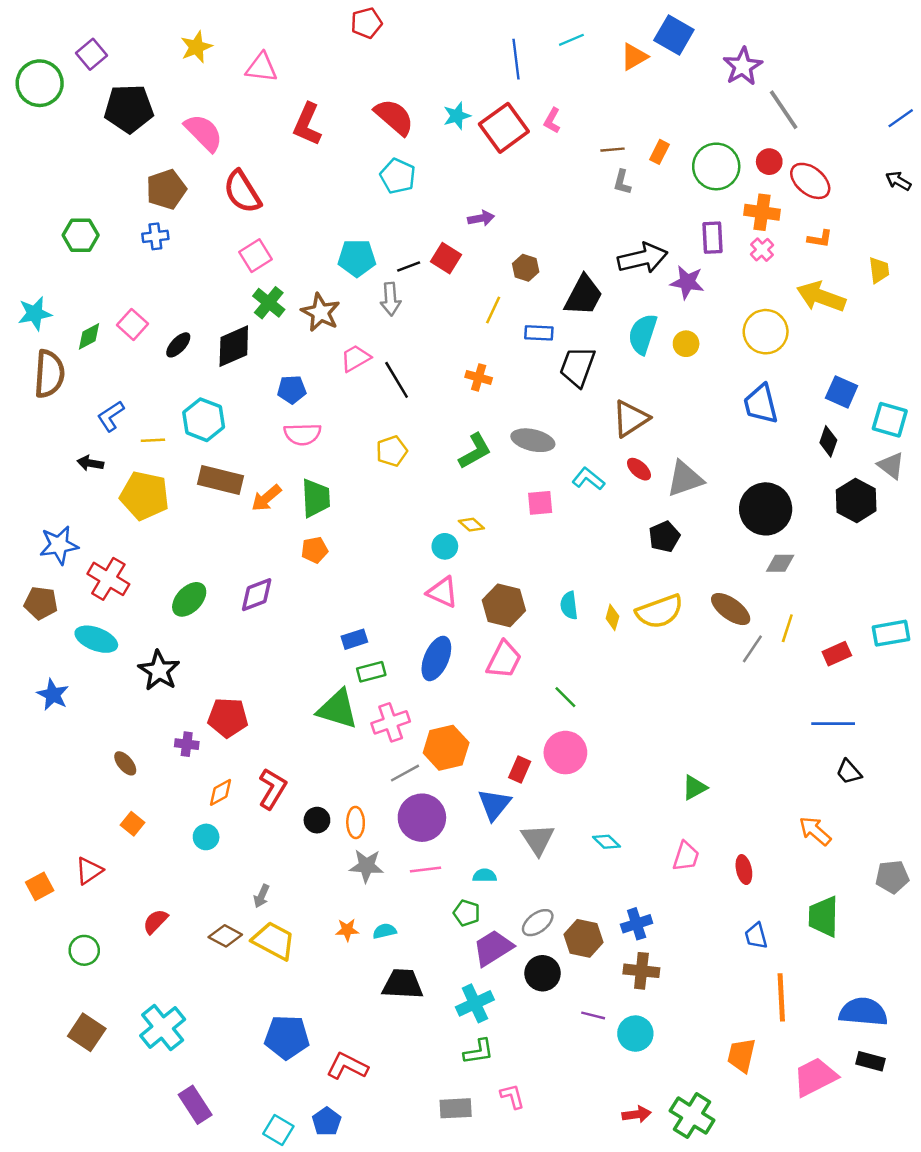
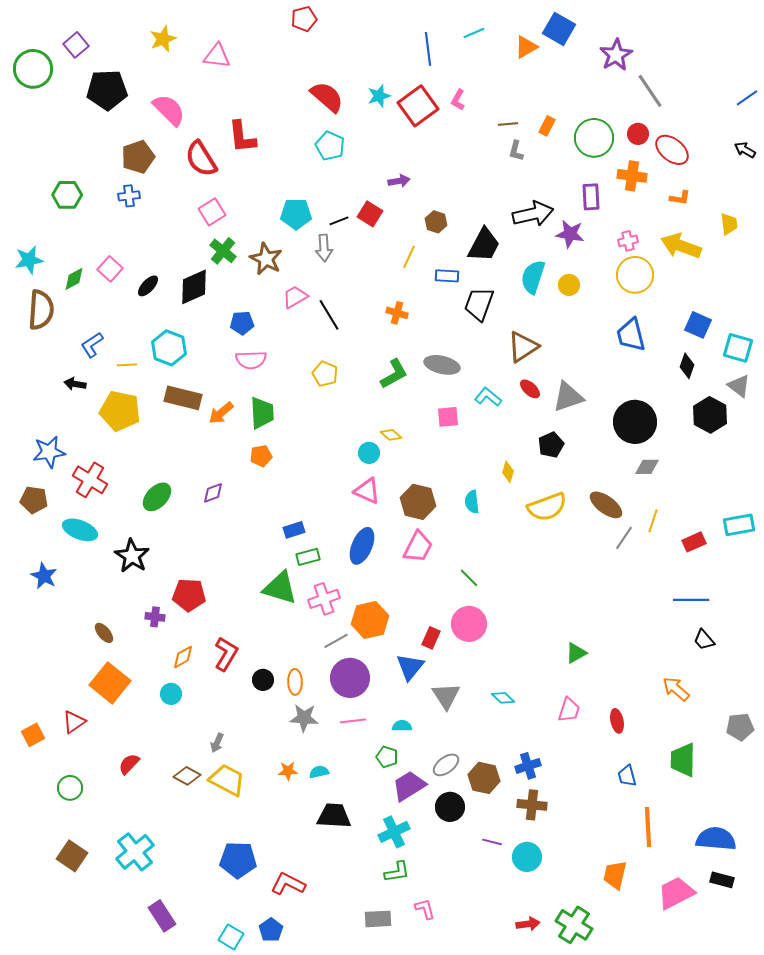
red L-shape: (307, 124) -> (242, 137), moved, turned -30
pink cross: (762, 250) -> (628, 241), moved, turned 30
yellow pentagon: (392, 451) -> (325, 374), turned -30
purple diamond: (257, 595) -> (213, 493), size x0.7
yellow diamond: (612, 617) -> (508, 472), moved
orange square: (132, 824) -> (110, 683), size x2.0

